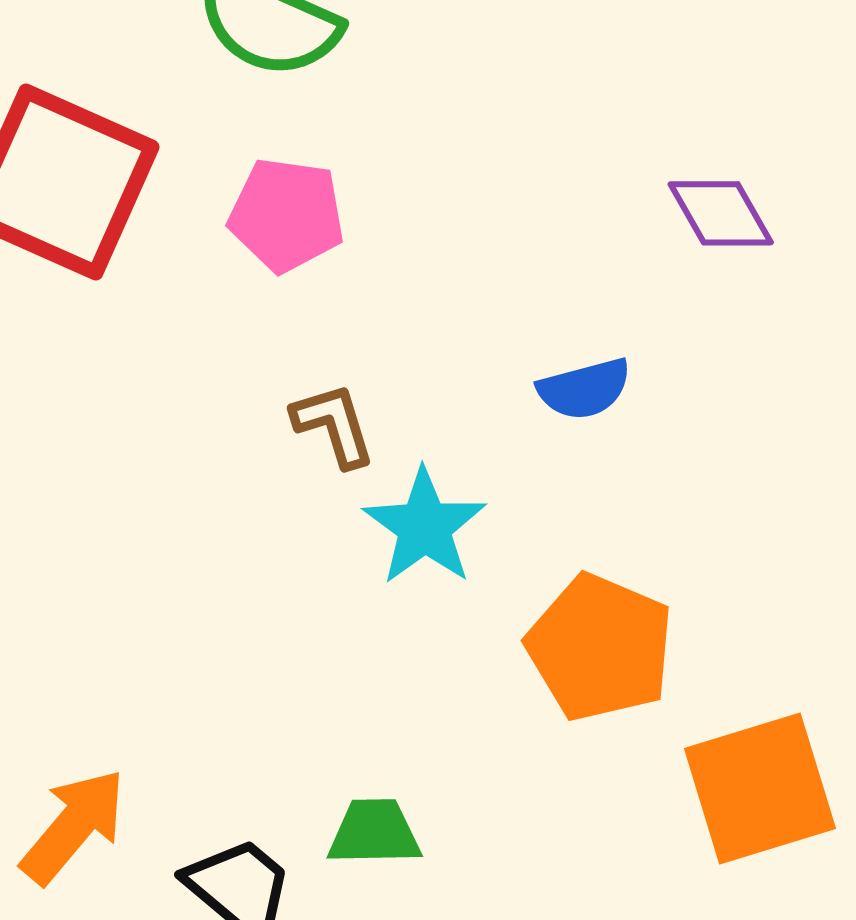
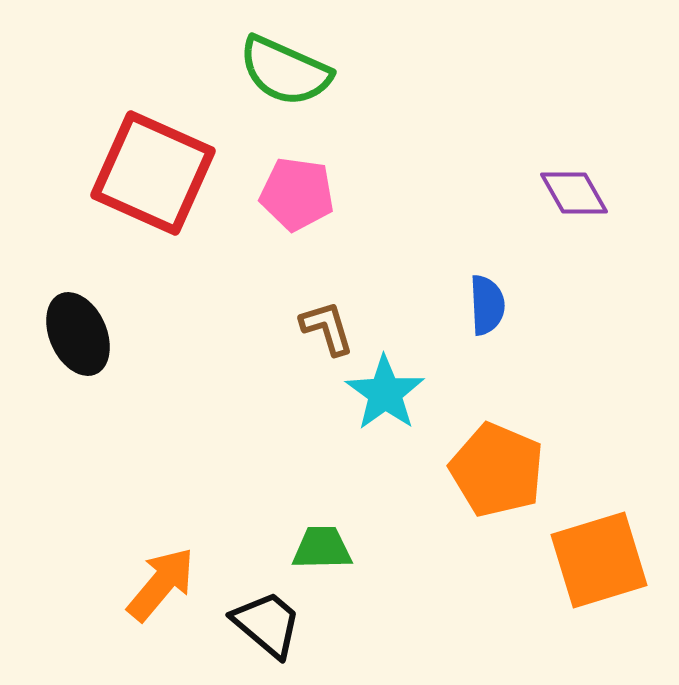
blue semicircle: (584, 389) -> (487, 305), turned -78
green trapezoid: (374, 832) -> (322, 548), moved

